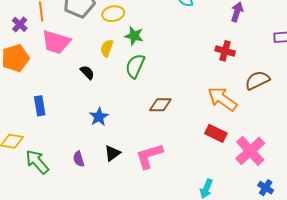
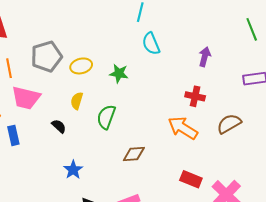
green star: (134, 36) -> (119, 73), moved
orange arrow: (222, 99) -> (183, 128), moved
blue rectangle: (40, 106) -> (13, 135), moved

